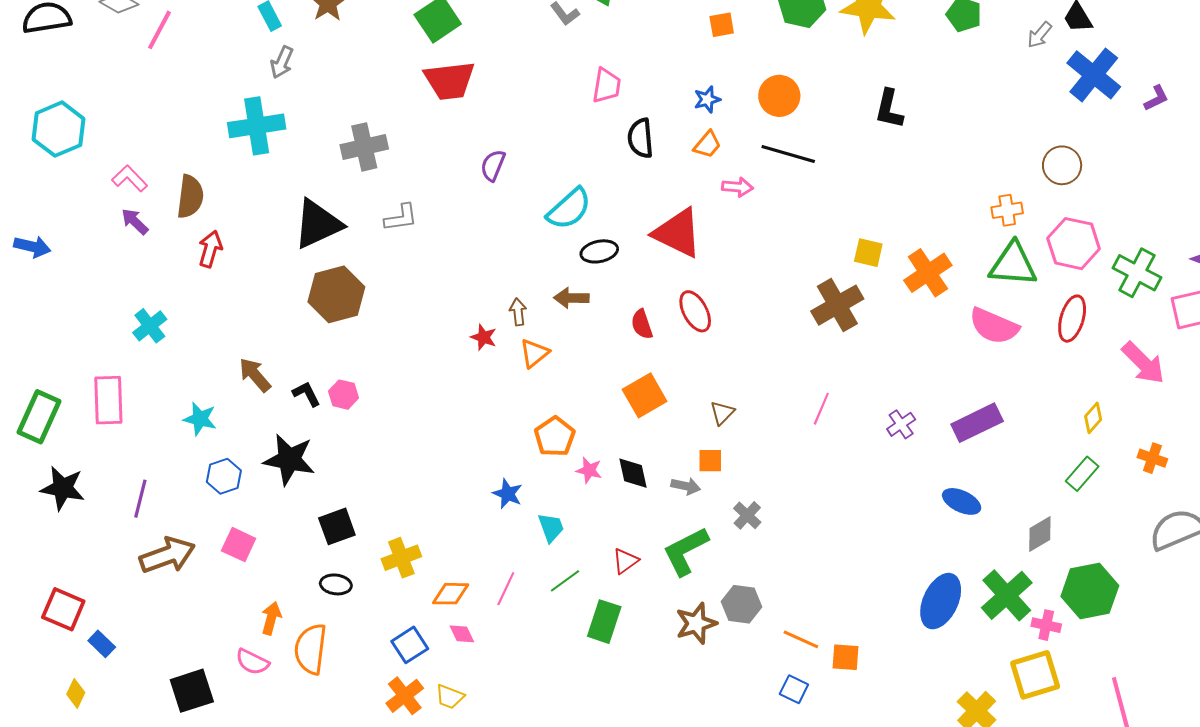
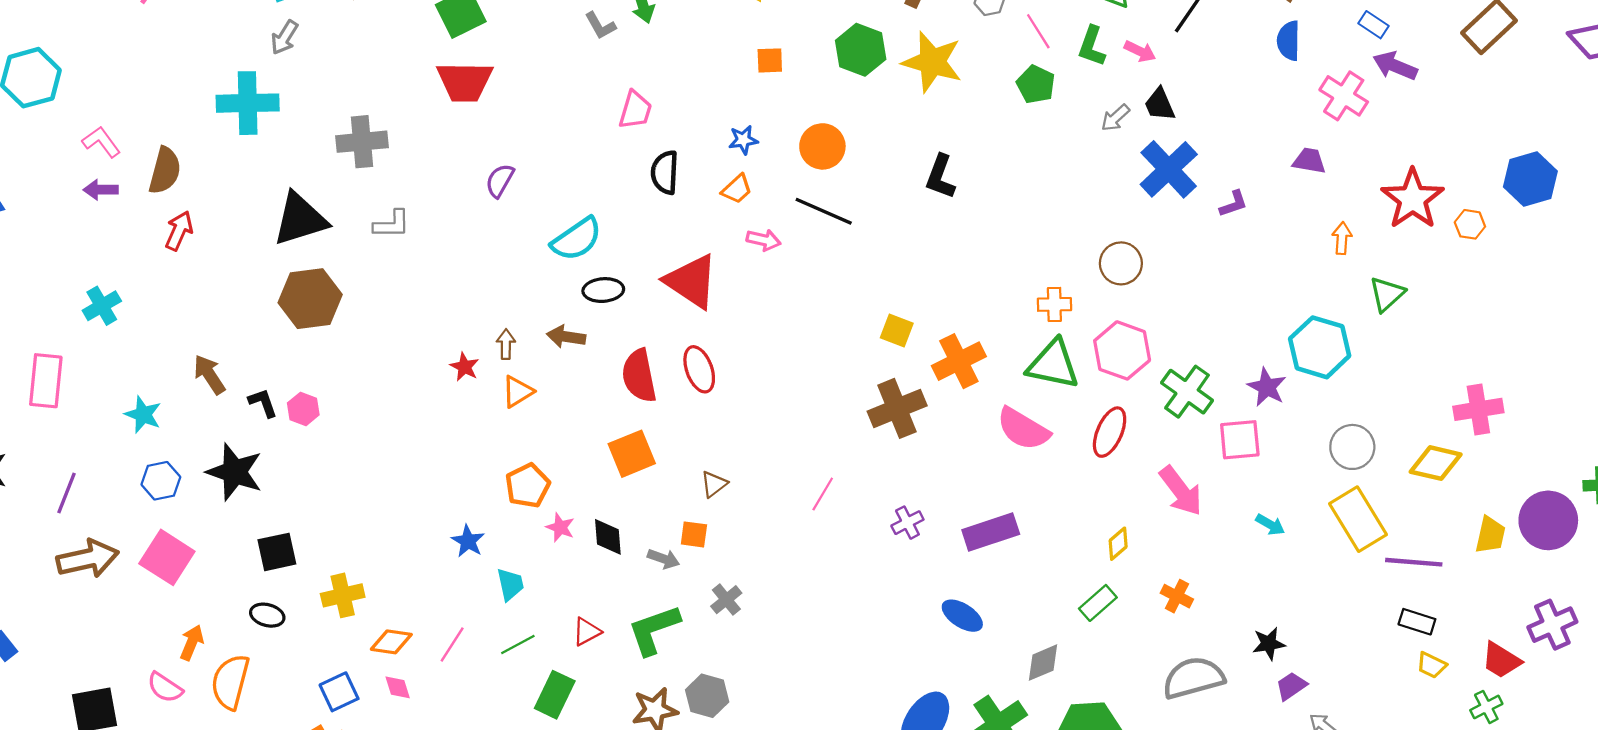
purple arrow: (135, 222) -> (101, 190), turned -52
brown cross: (837, 305) -> (897, 408), moved
red semicircle: (642, 324) -> (639, 376), size x1.6
pink square: (239, 545) -> (167, 557), size x1.4

